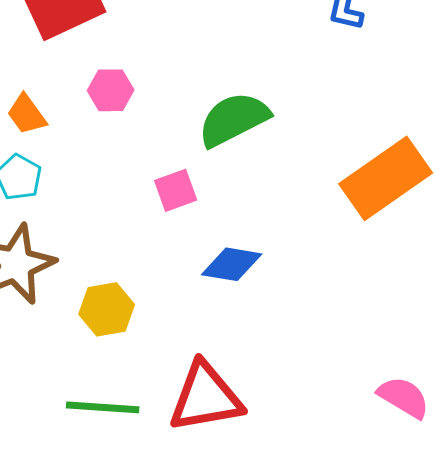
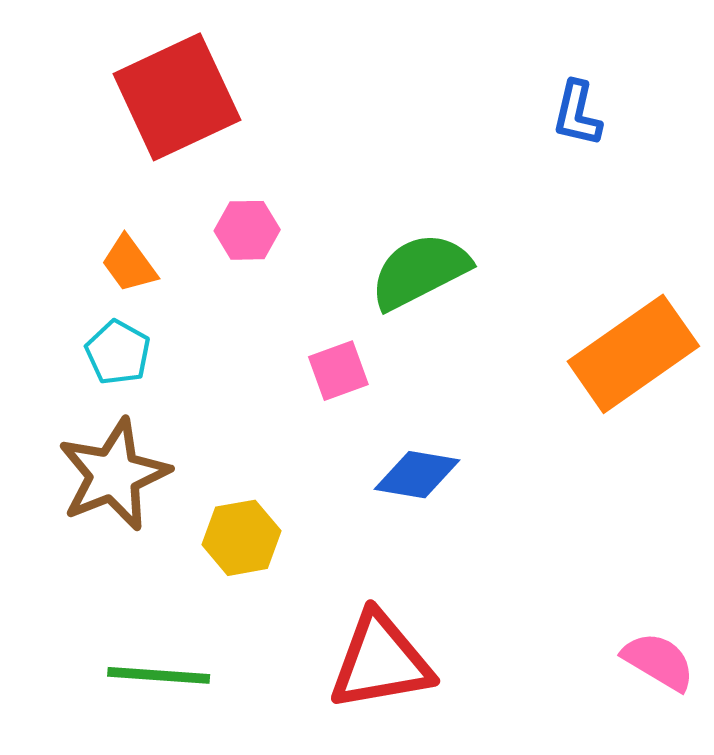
green line: (103, 407) -> (159, 675), moved

